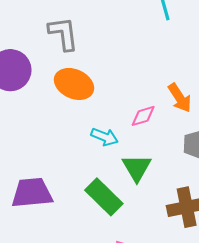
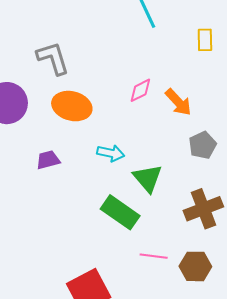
pink diamond: (143, 116) -> (140, 90), moved
purple trapezoid: (32, 193) -> (48, 160), moved, size x0.6

